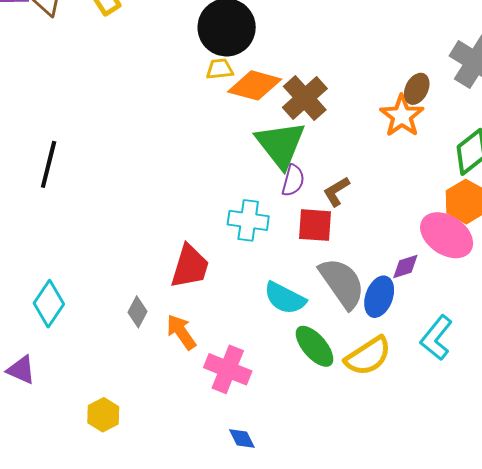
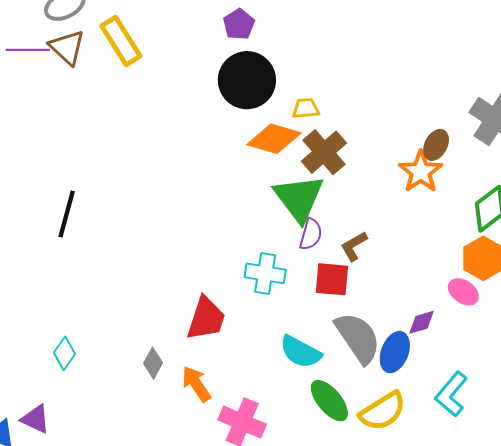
yellow trapezoid: (220, 69) -> (306, 108), moved
pink ellipse: (447, 235) -> (463, 292), size x0.6
cyan diamond: (49, 304) -> (64, 353), size x0.7

